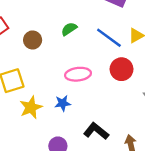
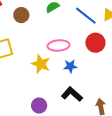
blue star: (63, 103) -> (70, 66), moved
yellow star: (31, 107) -> (41, 64), moved, turned -30

